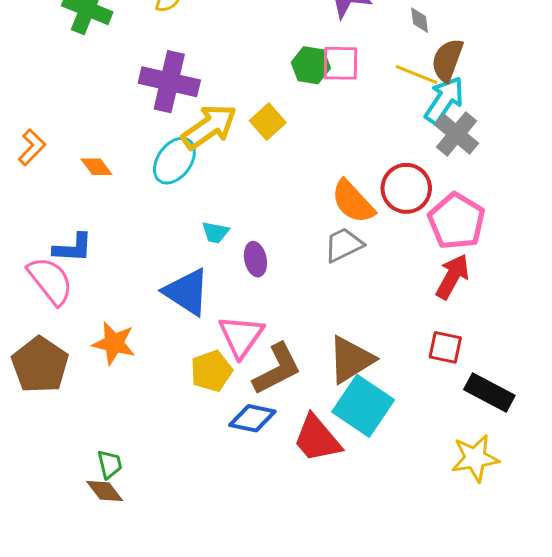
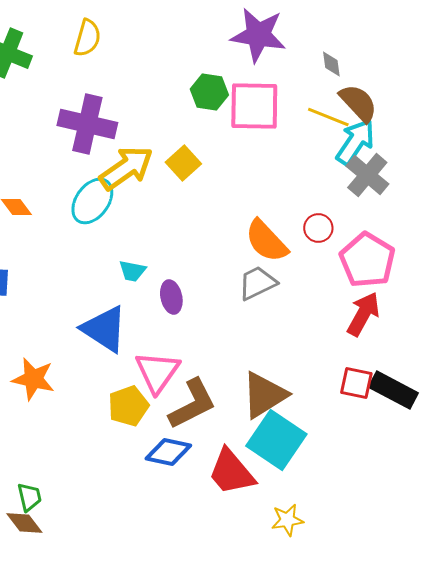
brown semicircle: (447, 60) -> (358, 103), turned 117
pink square: (341, 63) -> (254, 106), size x1.4
green hexagon: (311, 65) -> (209, 92), moved
red circle: (406, 188) -> (318, 228), size x0.6
black rectangle: (489, 393) -> (393, 390), moved
yellow star: (475, 458) -> (287, 520), moved, size x0.7

